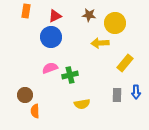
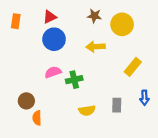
orange rectangle: (26, 11) -> (16, 21), moved
red triangle: (55, 16) -> (50, 17), moved
yellow arrow: (100, 43) -> (95, 47), moved
gray rectangle: (117, 95) -> (117, 105), moved

